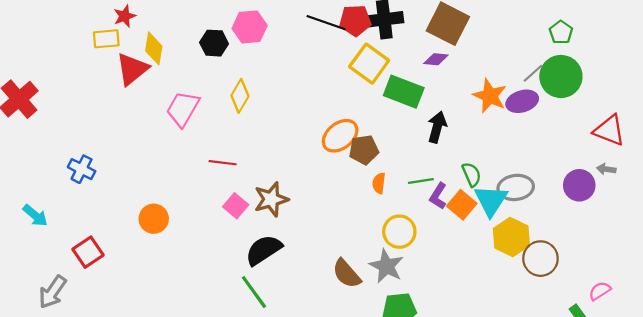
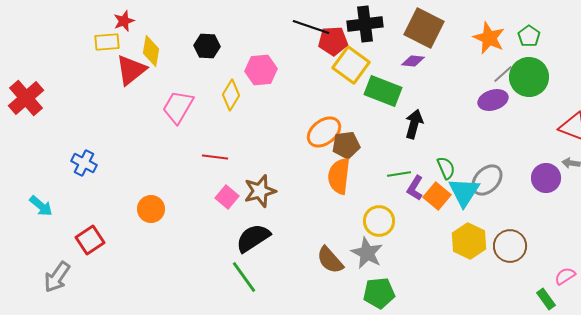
red pentagon: (355, 20) -> (333, 41), moved
pink hexagon: (250, 27) -> (261, 70), moved
orange star: (490, 96) -> (489, 38), moved
orange semicircle: (379, 183) -> (339, 176), moved, size x1.8
gray ellipse: (516, 187) -> (487, 180), turned -40
yellow hexagon: (511, 237) -> (469, 241), moved

